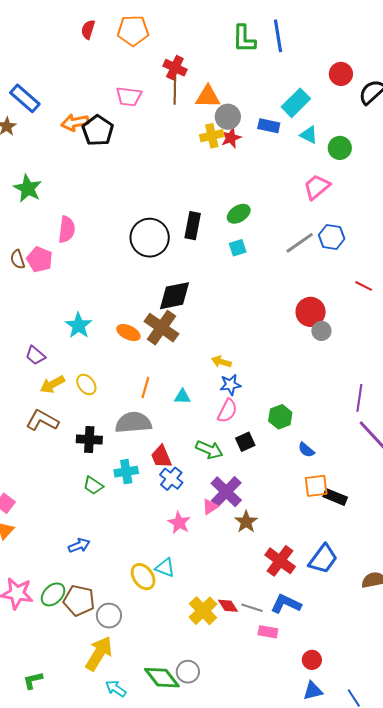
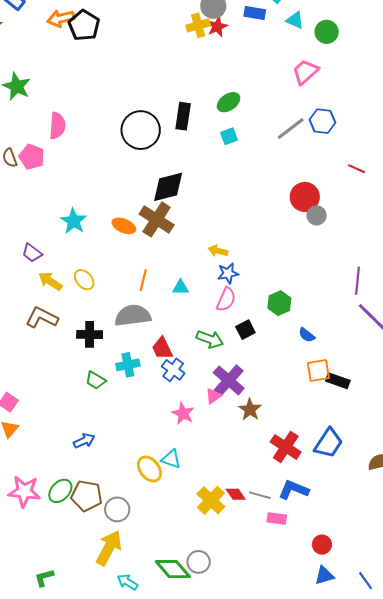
yellow arrow: (52, 384) -> (50, 281), turned 65

